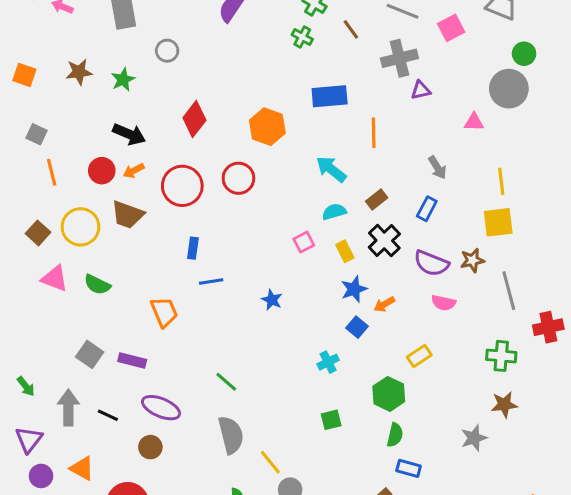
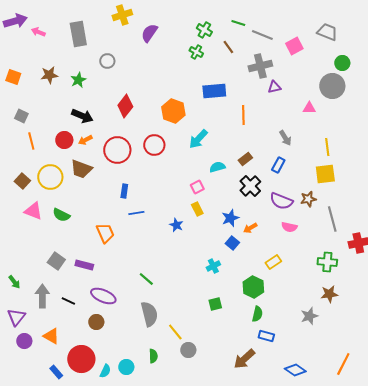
cyan arrow: (331, 169) -> (198, 139), moved, turned -85
yellow rectangle: (345, 251) -> (197, 209), moved

